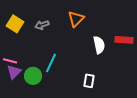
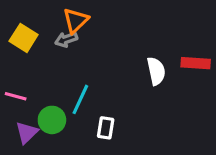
orange triangle: (76, 19) -> (76, 21), moved
purple triangle: (14, 72) -> (27, 133), moved
white rectangle: (89, 81) -> (106, 128), moved

